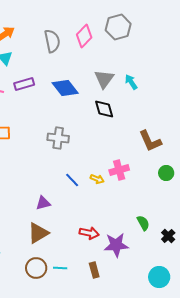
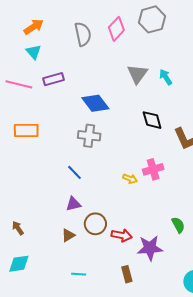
blue diamond: (65, 88) -> (95, 103), moved
black diamond: (104, 109) -> (152, 120), moved
blue line: (72, 180) -> (74, 172), moved
brown triangle: (38, 233) -> (68, 235), size x0.6
brown circle: (36, 268) -> (95, 224), moved
cyan line: (60, 268) -> (79, 274), moved

